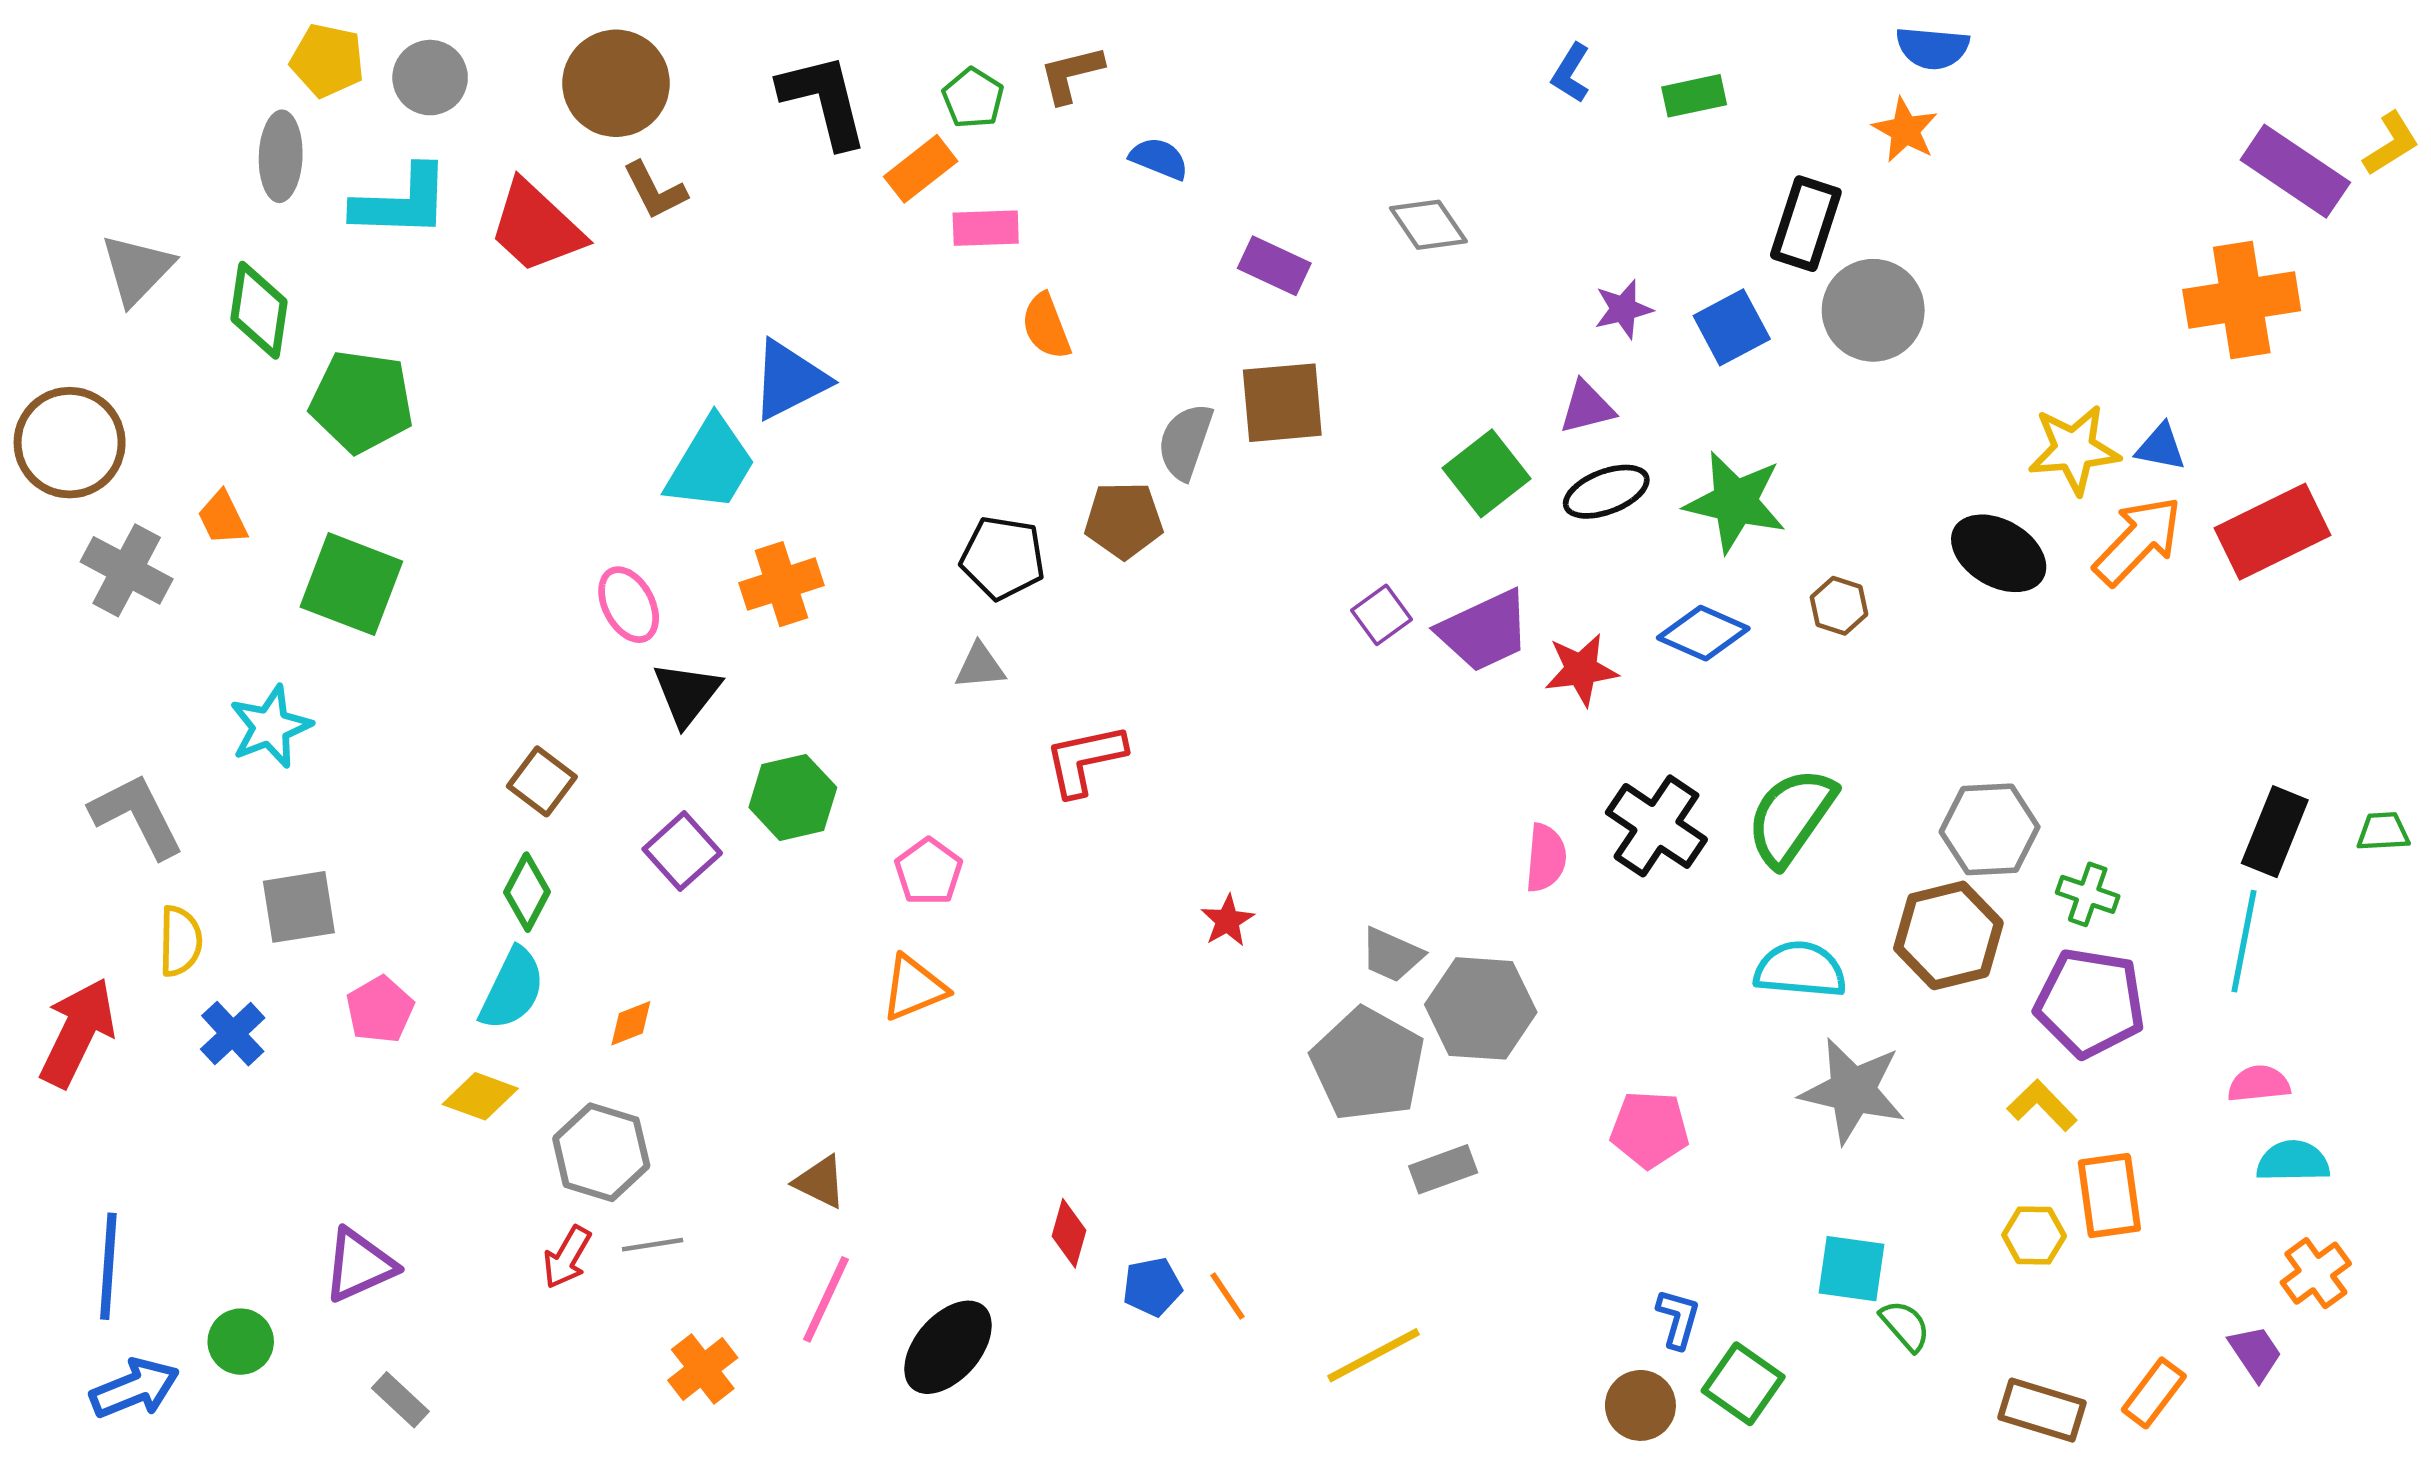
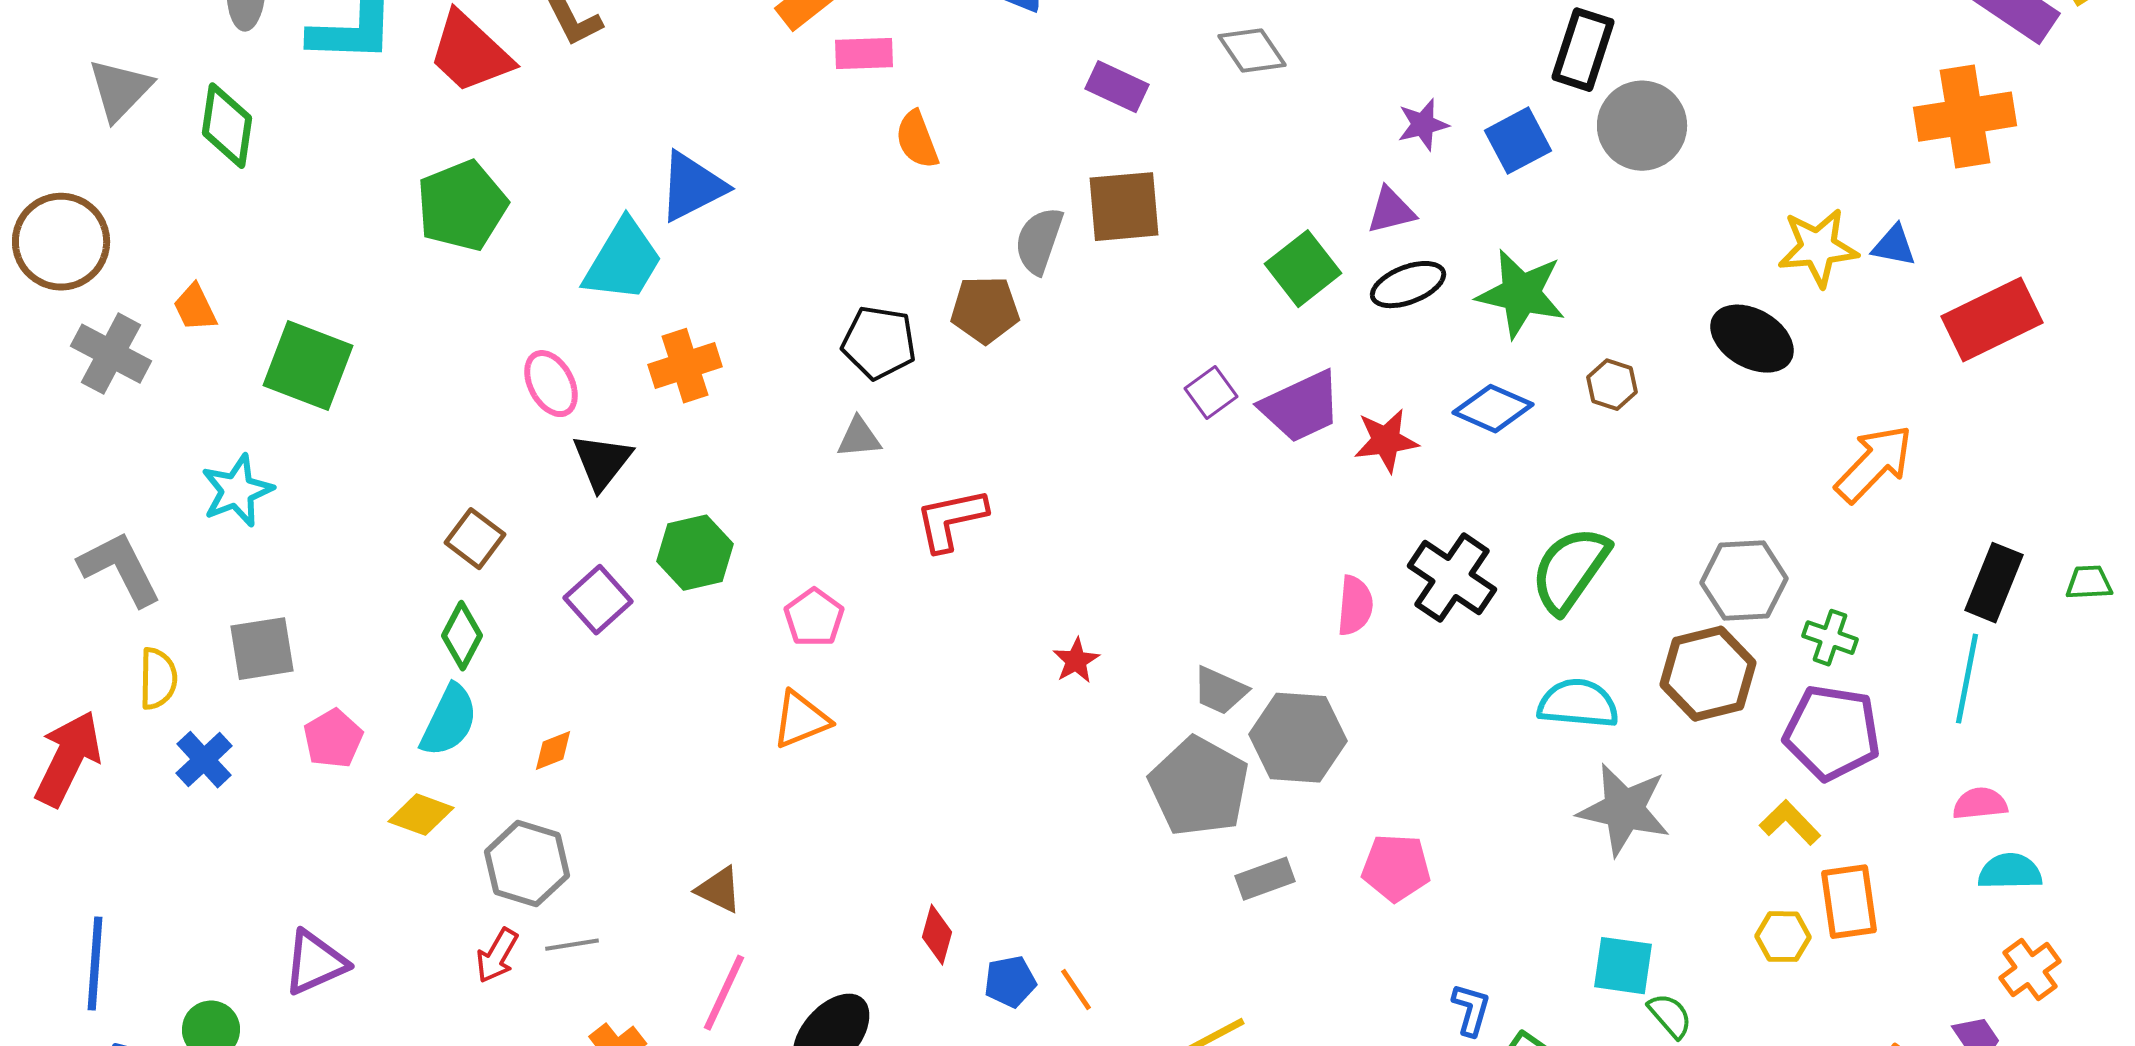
green pentagon: (362, 402) -> (462, 206), moved, turned -30
orange arrow: (2138, 541) -> (1874, 464), moved
pink pentagon: (1650, 1129) -> (1396, 868), moved

